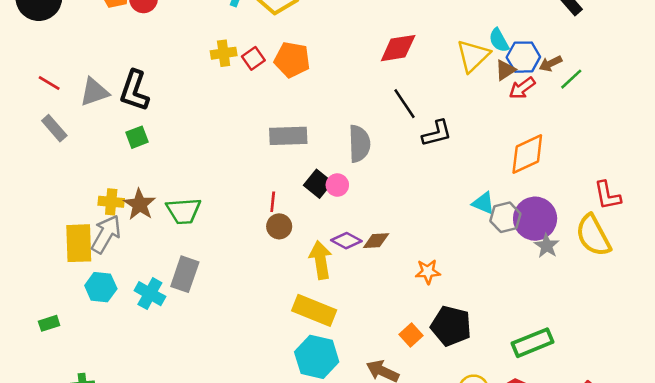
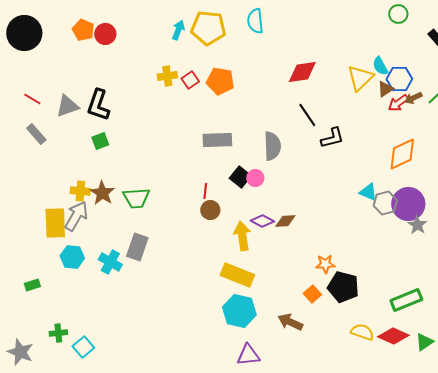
brown arrow: (551, 64) -> (413, 98), moved
orange star: (428, 272) -> (325, 264), moved

